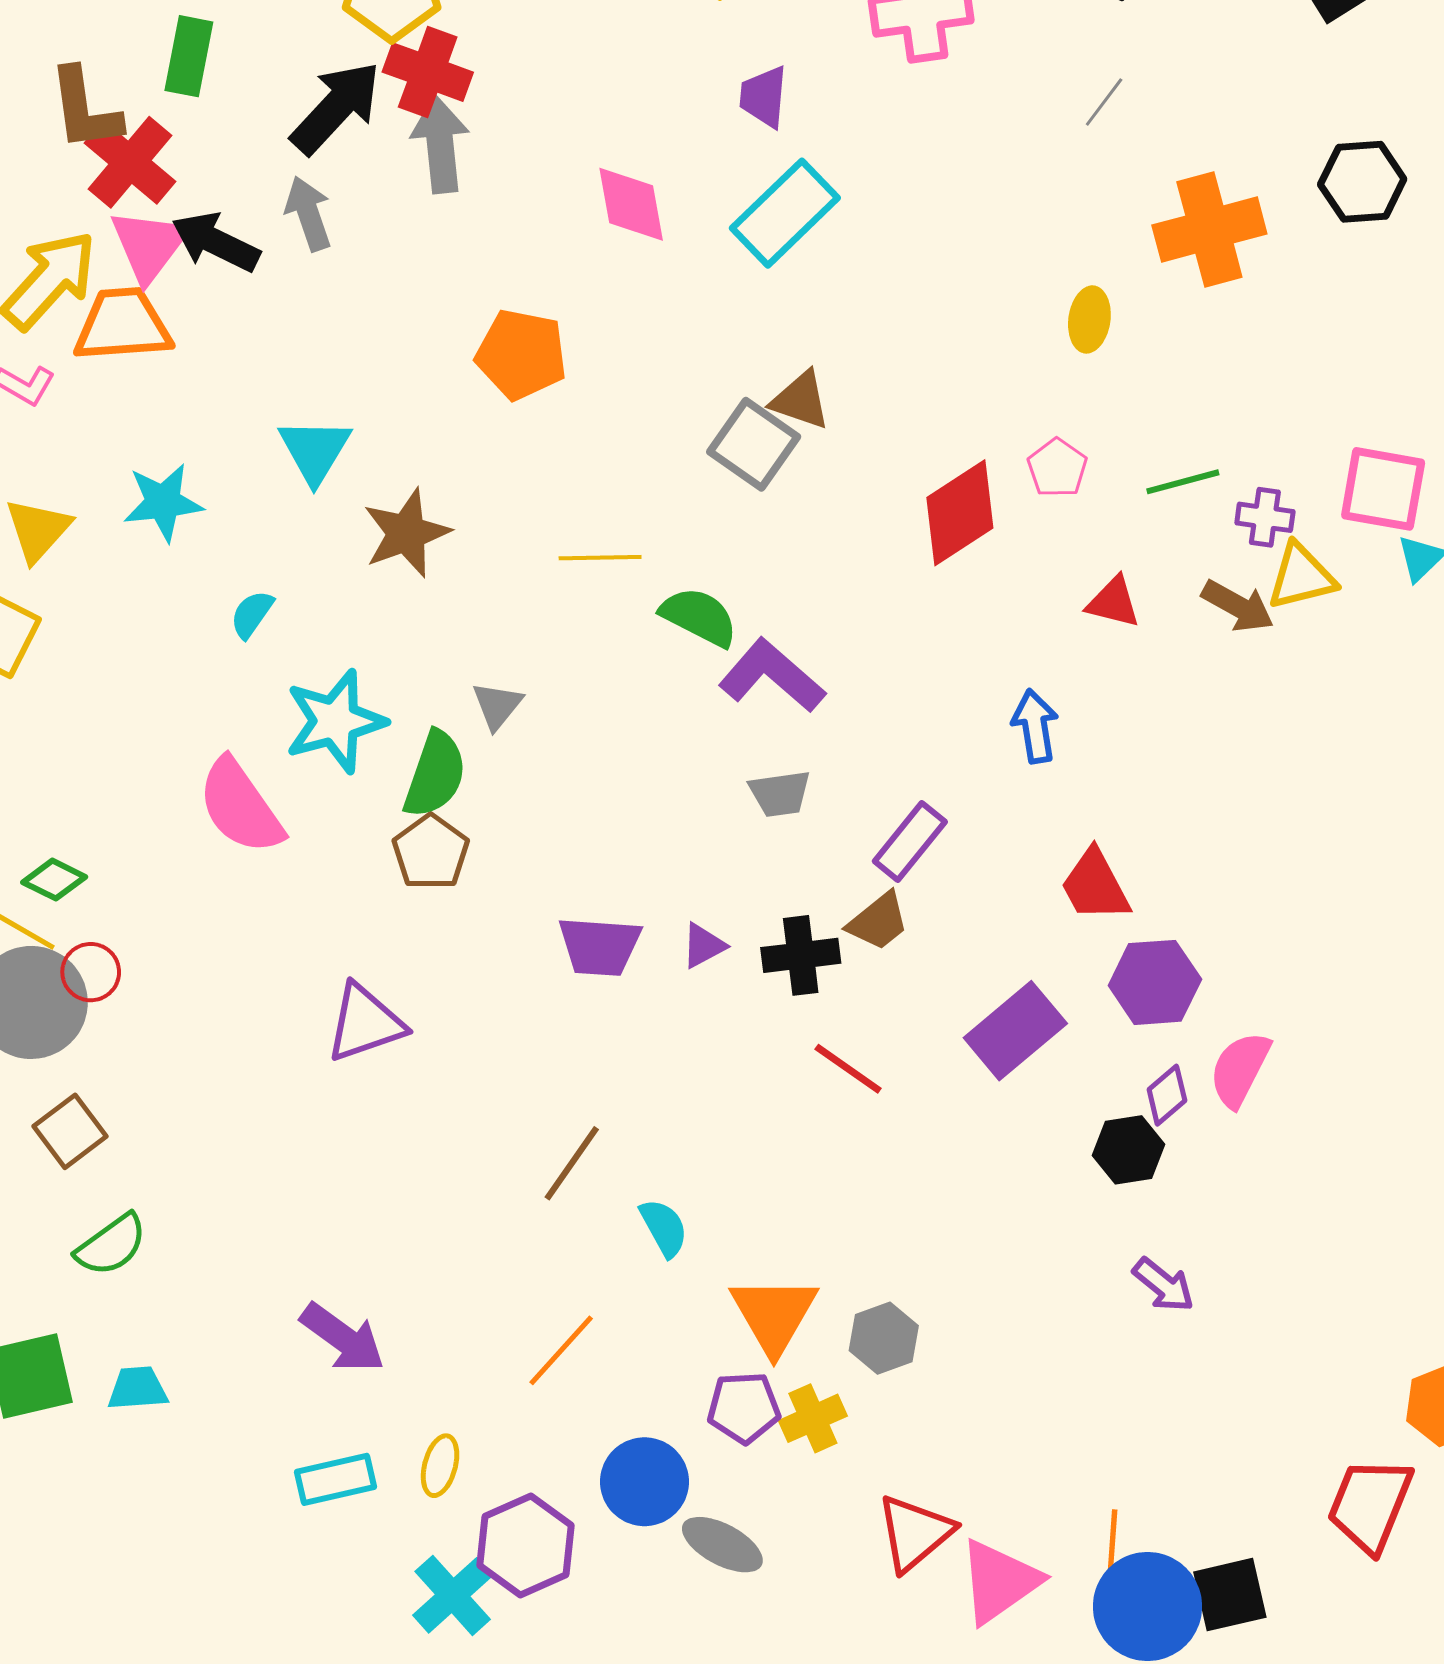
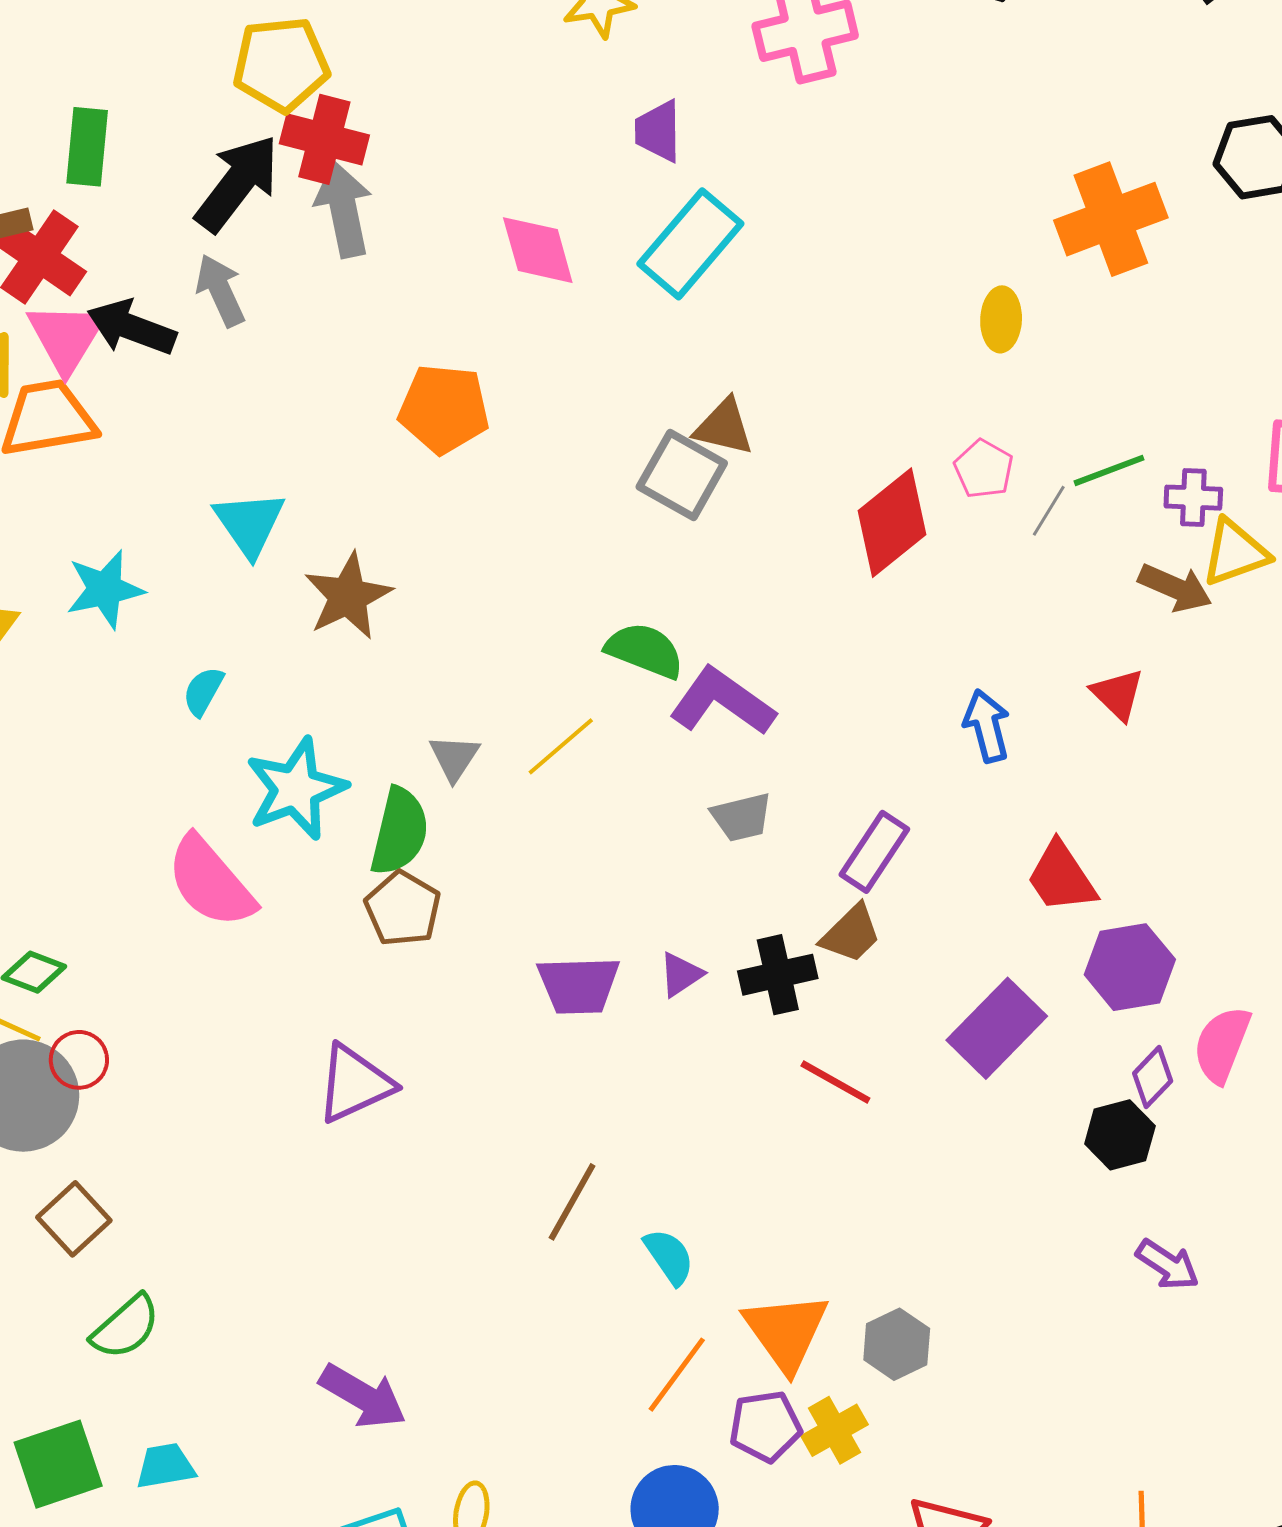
gray line: (1104, 102) -> (1049, 511), moved
yellow line: (600, 558) -> (561, 746), moved, turned -34
red triangle: (1113, 602) -> (1118, 694), moved, turned 36
orange line: (561, 1350) -> (677, 1375), moved

